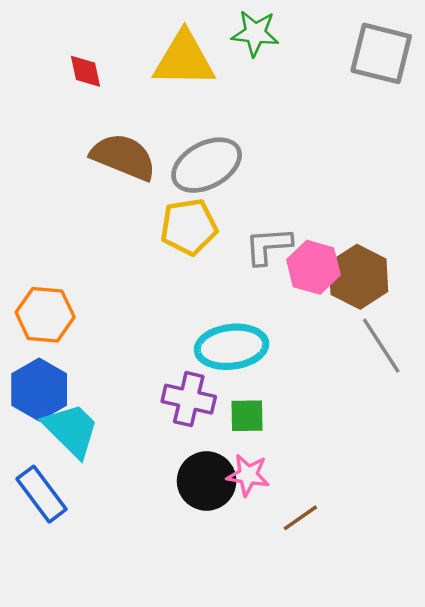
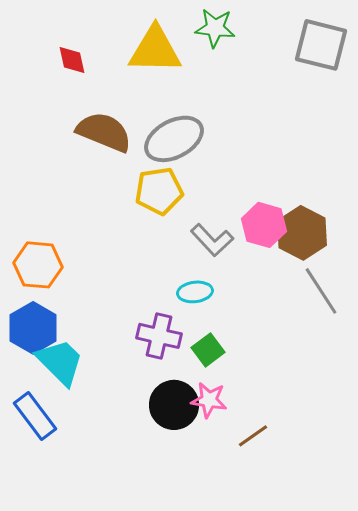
gray L-shape: (268, 246) -> (212, 240), moved, turned -129
cyan ellipse: (232, 347) -> (195, 292), size x0.6
green square: (247, 416) -> (208, 350), turned -36

